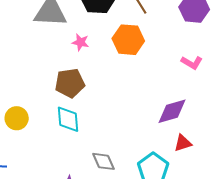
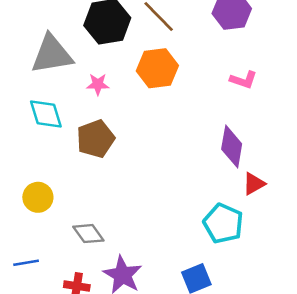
purple diamond: (172, 111) -> (232, 147), turned -52
cyan diamond: (68, 119) -> (46, 114), moved
gray diamond: (104, 161) -> (88, 234), moved

